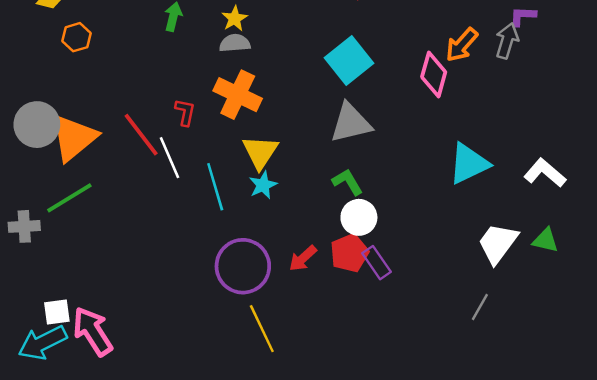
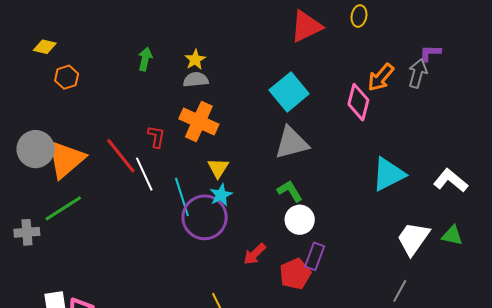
yellow triangle: (260, 152) -> (218, 168), size x0.7
red pentagon: (349, 253) -> (295, 274), moved
purple rectangle: (376, 263) -> (315, 256), turned 56
purple circle: (243, 266) -> (205, 217), moved

